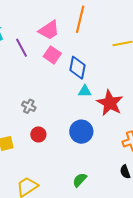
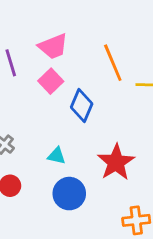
orange line: (80, 19) -> (113, 63), moved, turned -48
cyan triangle: (85, 91) -> (57, 156), moved

